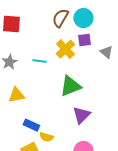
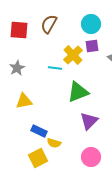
brown semicircle: (60, 18) -> (49, 24), moved
cyan line: (39, 61) -> (55, 68), moved

